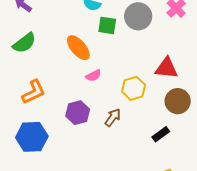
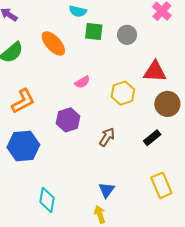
gray circle: (138, 16) -> (127, 35), moved, size x0.7
orange ellipse: (78, 48) -> (53, 43), moved
brown arrow: (113, 117) -> (107, 137), moved

